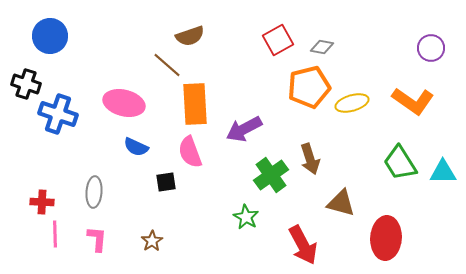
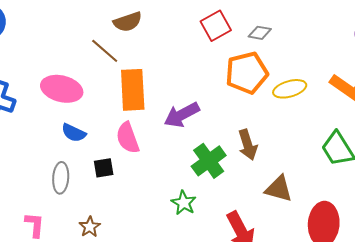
gray ellipse: (94, 192) -> (61, 178), moved

